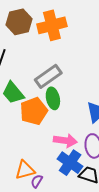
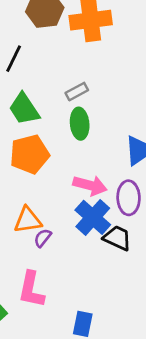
gray rectangle: (48, 76) -> (77, 92), size x0.6
orange pentagon: (34, 111) -> (29, 154), moved

